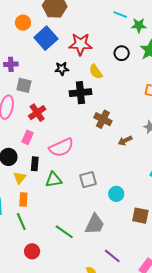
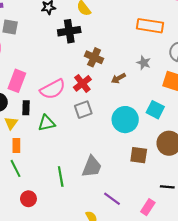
red cross: (37, 113) -> (82, 83), moved
pink rectangle: (27, 137) -> (17, 81), size x1.5
gray square: (88, 180) -> (83, 110), moved
cyan circle: (116, 194) -> (125, 120), moved, size x1.6
green line: (64, 232) -> (61, 177), turned 48

